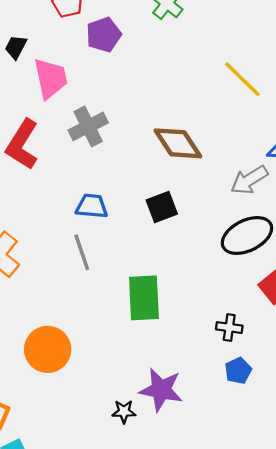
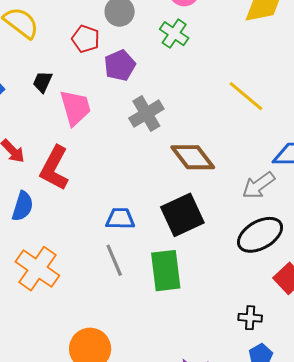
gray cross: (88, 126) -> (146, 114), moved
black square: (162, 207) -> (182, 215), size x1.5
green rectangle: (144, 298) -> (166, 271), moved

